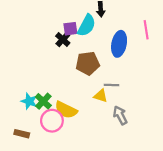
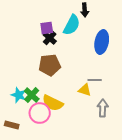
purple square: (70, 29) -> (47, 28), moved
brown pentagon: (88, 63) -> (50, 65), moved
gray arrow: (120, 115) -> (103, 108), turned 30

